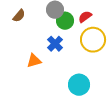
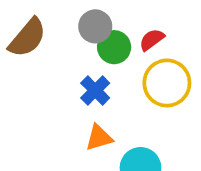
brown semicircle: (19, 16) -> (27, 38), size x1.6
orange triangle: (34, 61) -> (99, 138), moved

